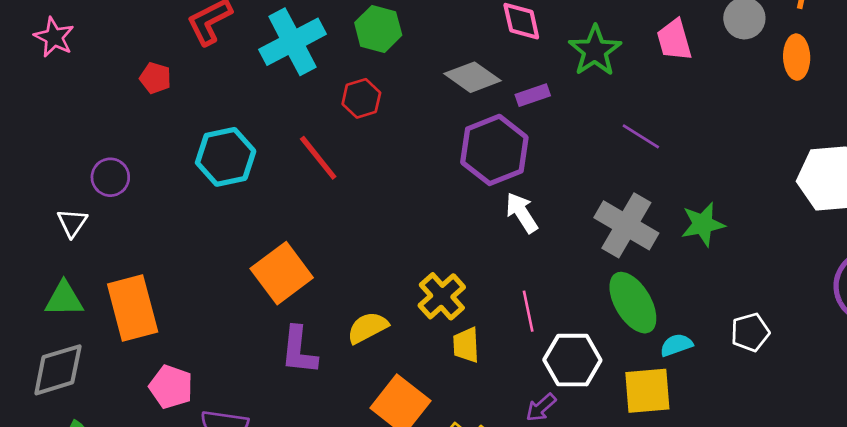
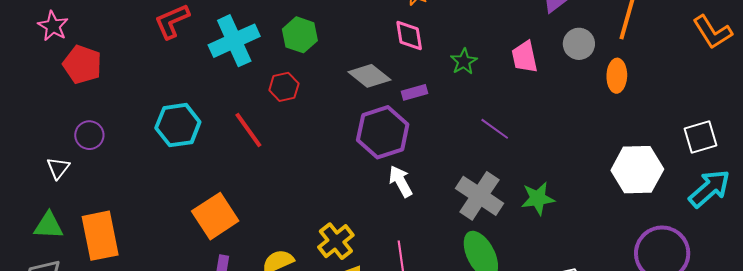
green star: (595, 51) -> (464, 61), size x0.7
red pentagon: (155, 78) -> (82, 64), moved, size x1.6

